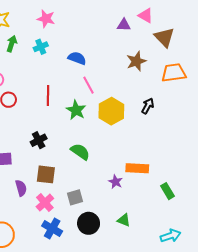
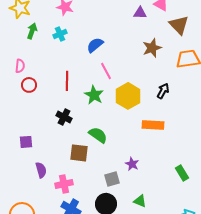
blue semicircle: (77, 58) -> (95, 45), turned -60
black cross: (39, 140) -> (64, 117), moved, turned -35
orange rectangle: (137, 168) -> (153, 125), moved
brown square: (46, 174) -> (79, 153), moved
gray square: (75, 197) -> (112, 179), moved
pink cross: (45, 203) -> (64, 184), turned 30

